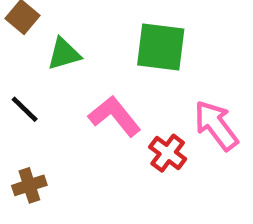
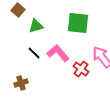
black line: (25, 109) -> (34, 53), moved

